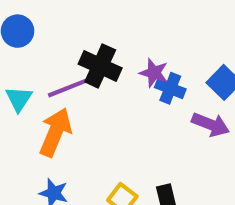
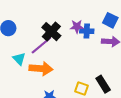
black cross: (100, 66) -> (51, 32), turned 36
orange arrow: (55, 132) -> (41, 69), turned 90

